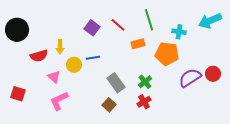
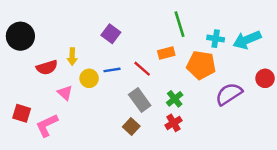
cyan arrow: (210, 21) -> (247, 40), moved
red line: (118, 25) -> (142, 69), moved
red circle: (213, 74) -> (265, 78), moved
pink L-shape: (59, 101) -> (47, 125), moved

